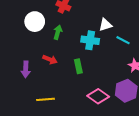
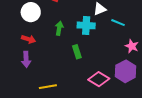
green arrow: (58, 32) -> (59, 28), moved
red arrow: (50, 59) -> (29, 39), moved

